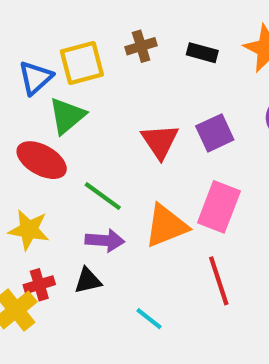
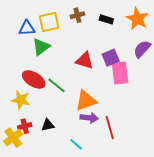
blue triangle: (35, 78) -> (27, 28), turned 36
red triangle: (160, 141) -> (85, 61), turned -42
red ellipse: (42, 160) -> (34, 79), moved
pink rectangle: (219, 207) -> (120, 73), moved, turned -30
purple arrow: (105, 240) -> (89, 118), moved

